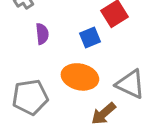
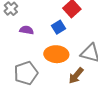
purple semicircle: (42, 34) -> (27, 30), turned -64

